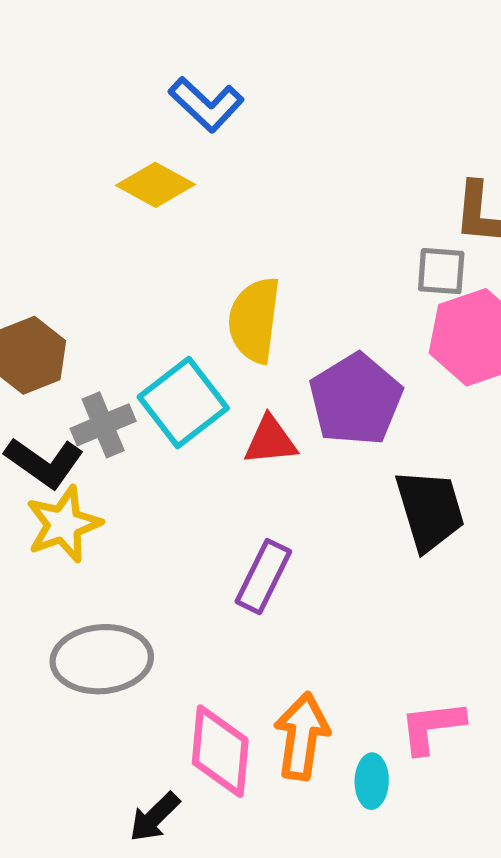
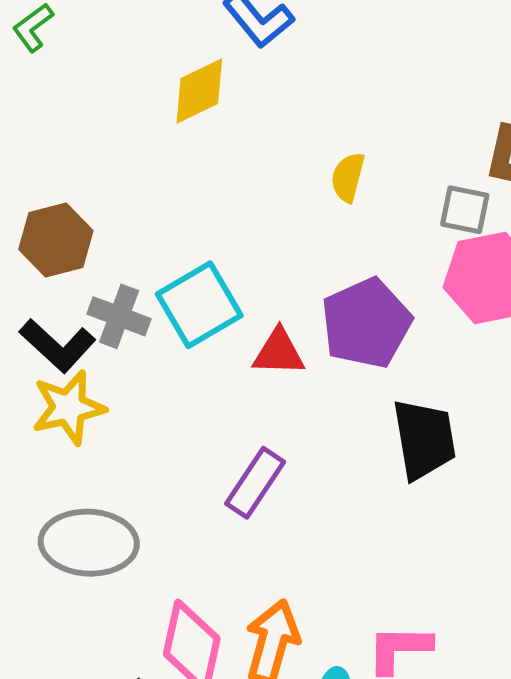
yellow diamond: (155, 185) -> (199, 91), turned -62
yellow semicircle: (254, 320) -> (348, 177), moved, size x0.6
gray cross: (103, 425) -> (119, 316), turned 36

